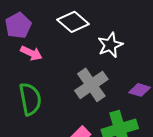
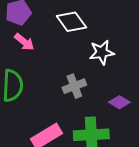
gray cross: (91, 85) -> (74, 86), size x0.7

